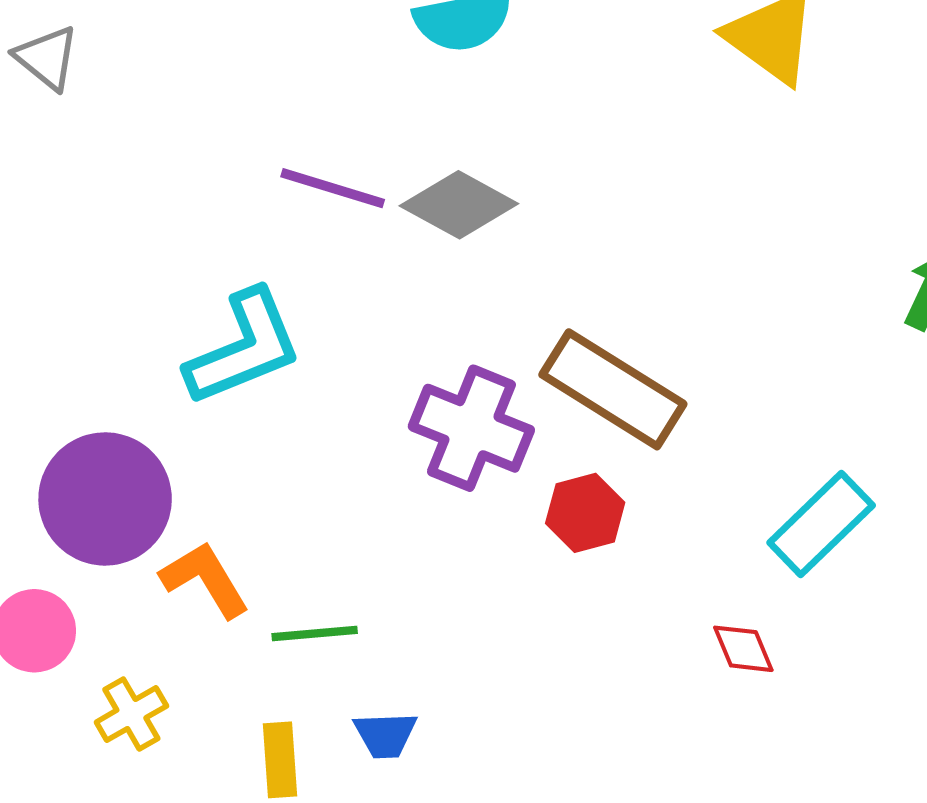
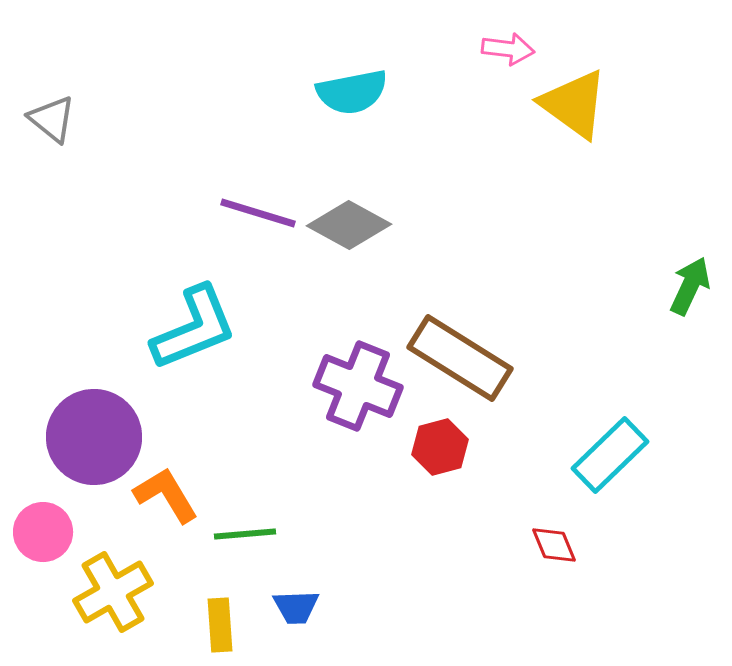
yellow cross: (131, 714) -> (113, 592), size x1.5

